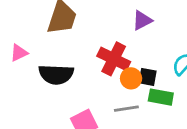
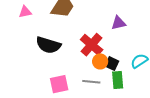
pink triangle: (19, 53) -> (25, 12), moved
green rectangle: (161, 97) -> (118, 80), turned 60

